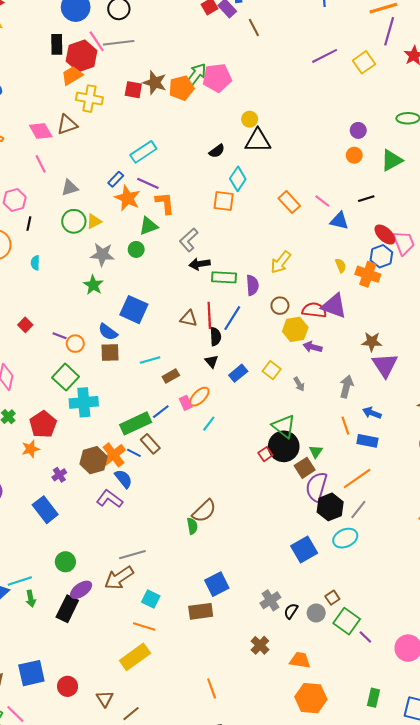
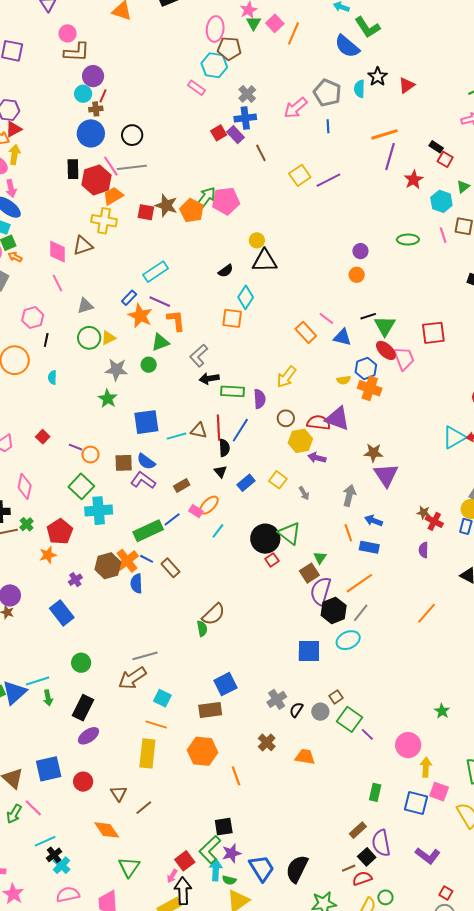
yellow square: (364, 62) -> (300, 175), moved
orange trapezoid: (72, 76) -> (113, 196), moved
orange pentagon: (181, 88) -> (192, 211), turned -30
pink diamond: (41, 131) -> (58, 252), turned 30
green triangle: (392, 160) -> (385, 326), moved, turned -30
orange rectangle: (289, 202) -> (306, 332), moved
blue hexagon: (381, 256) -> (366, 368), moved
yellow semicircle: (341, 266) -> (344, 380), turned 104
blue square: (134, 310) -> (146, 422), turned -32
blue semicircle: (108, 332) -> (146, 462), moved
cyan line: (150, 360) -> (177, 436), moved
pink rectangle: (186, 403) -> (196, 511), turned -32
brown rectangle: (150, 444) -> (170, 568), moved
black circle: (284, 446) -> (265, 539), moved
blue semicircle: (123, 479) -> (136, 584), turned -144
purple L-shape: (110, 499) -> (143, 480), moved
blue square: (304, 549) -> (309, 651), turned 30
purple ellipse: (81, 590) -> (88, 736), moved
yellow rectangle: (135, 657) -> (147, 753), turned -48
orange line: (212, 688) -> (236, 776), moved
orange hexagon: (311, 698) -> (202, 751), moved

